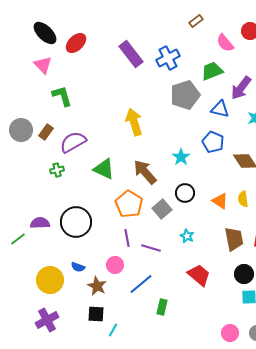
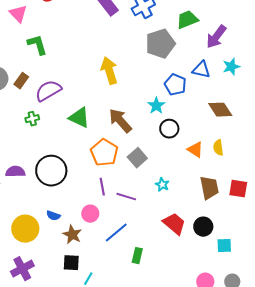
blue triangle: (220, 109) -> (201, 70), moved
blue pentagon: (213, 142) -> (175, 85), moved
black circle: (185, 193) -> (169, 129), moved
black circle: (244, 274) -> (203, 227), moved

